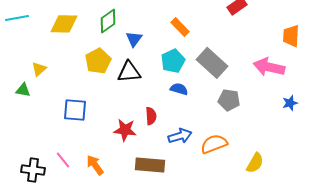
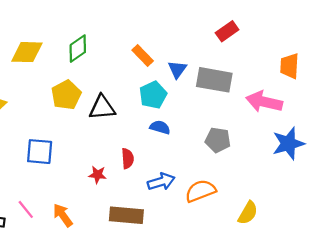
orange rectangle: (180, 27) -> (143, 56), moved
blue triangle: (134, 39) -> (177, 69), moved
gray rectangle: (212, 63) -> (214, 80), moved, turned -32
blue star: (290, 103) -> (288, 143), size x1.8
red star: (125, 130) -> (97, 175), size x0.7

